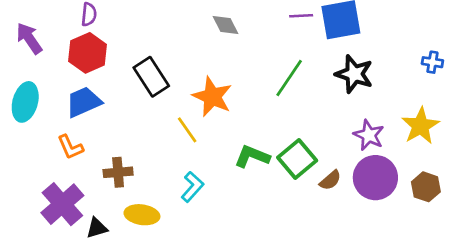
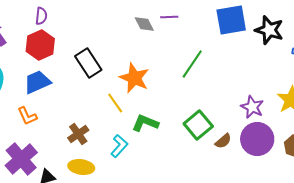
purple line: (301, 16) -> (169, 17), moved
black star: (354, 74) -> (269, 30), moved
green L-shape: (252, 156) -> (145, 123), moved
brown cross: (118, 172) -> (78, 134), moved, turned -30

